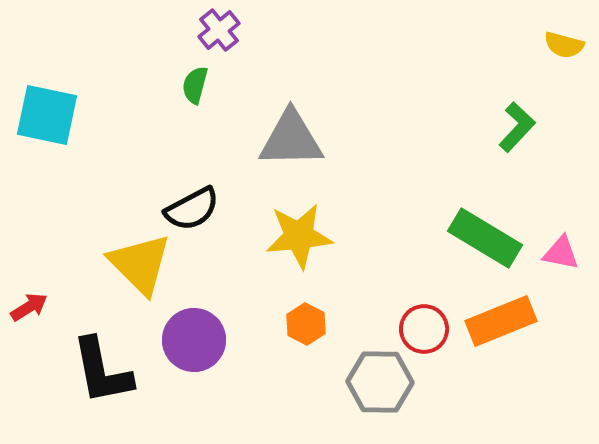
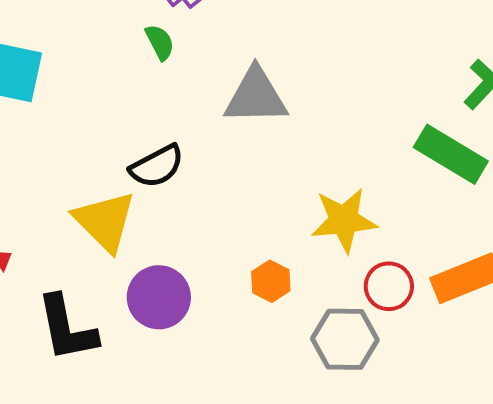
green semicircle: (195, 85) -> (160, 42), turned 138
yellow star: (299, 236) -> (344, 220), moved
green rectangle: (485, 238) -> (451, 154), moved

